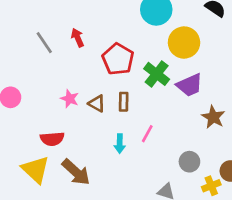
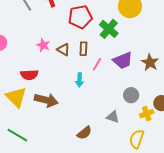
red pentagon: (118, 59) -> (80, 17), turned 30
purple trapezoid: (190, 85) -> (123, 60), moved
pink line: (147, 134) -> (97, 64), moved
brown arrow: (76, 172) -> (46, 100), turned -30

